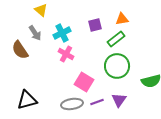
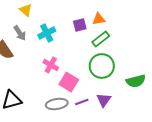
orange triangle: (122, 19) -> (99, 19), moved
pink cross: (66, 54) -> (51, 65), moved

